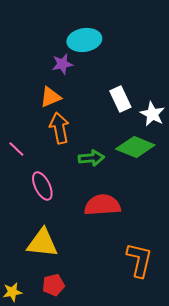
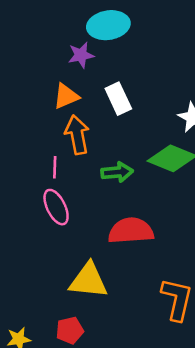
white rectangle: (120, 99) -> (118, 99), moved
pink line: (16, 149) -> (55, 167), moved, turned 48
yellow triangle: (42, 243) -> (88, 281), moved

